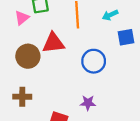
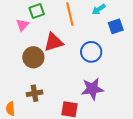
purple star: (88, 103) -> (92, 89), size x1.6

